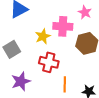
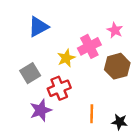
pink cross: (63, 26) -> (89, 46), turned -30
red cross: (49, 62) -> (59, 88), moved, turned -36

